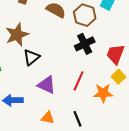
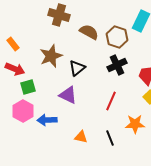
black triangle: (31, 57) -> (77, 68), moved
purple triangle: (47, 85) -> (68, 95), moved
orange star: (103, 93) -> (135, 124), moved

